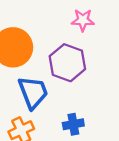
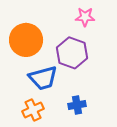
blue trapezoid: (33, 92) -> (43, 78), turned 96

